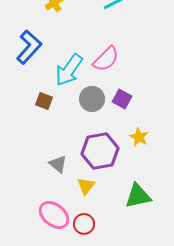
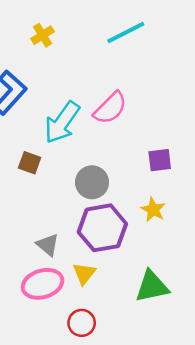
gray circle: (92, 99) -> (92, 182), moved
purple square: (122, 99) -> (160, 160), moved, turned -36
pink ellipse: (54, 215) -> (43, 284), moved, turned -56

